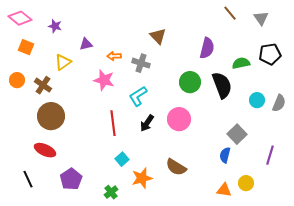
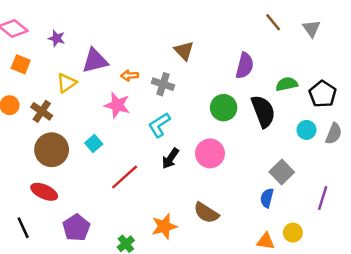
purple triangle: (86, 44) -> (95, 61), size x1.6
black pentagon: (270, 54) -> (323, 94), moved, turned -30
red line: (113, 123) -> (125, 177), moved, turned 55
cyan square: (122, 159) -> (94, 144), moved

